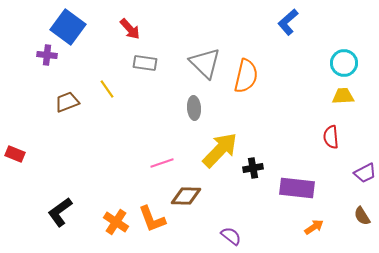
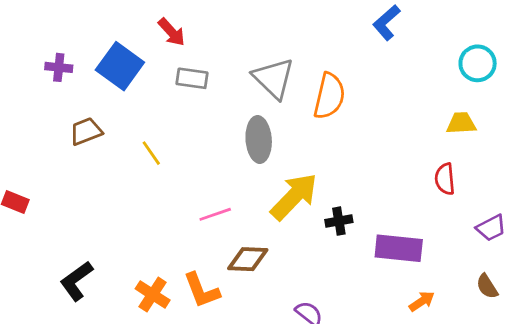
blue square: (68, 27) -> (120, 66), moved
cyan circle: (344, 63) -> (478, 63), moved
yellow line: (107, 89) -> (151, 153), moved
gray ellipse: (194, 108) -> (259, 139), size x1.4

